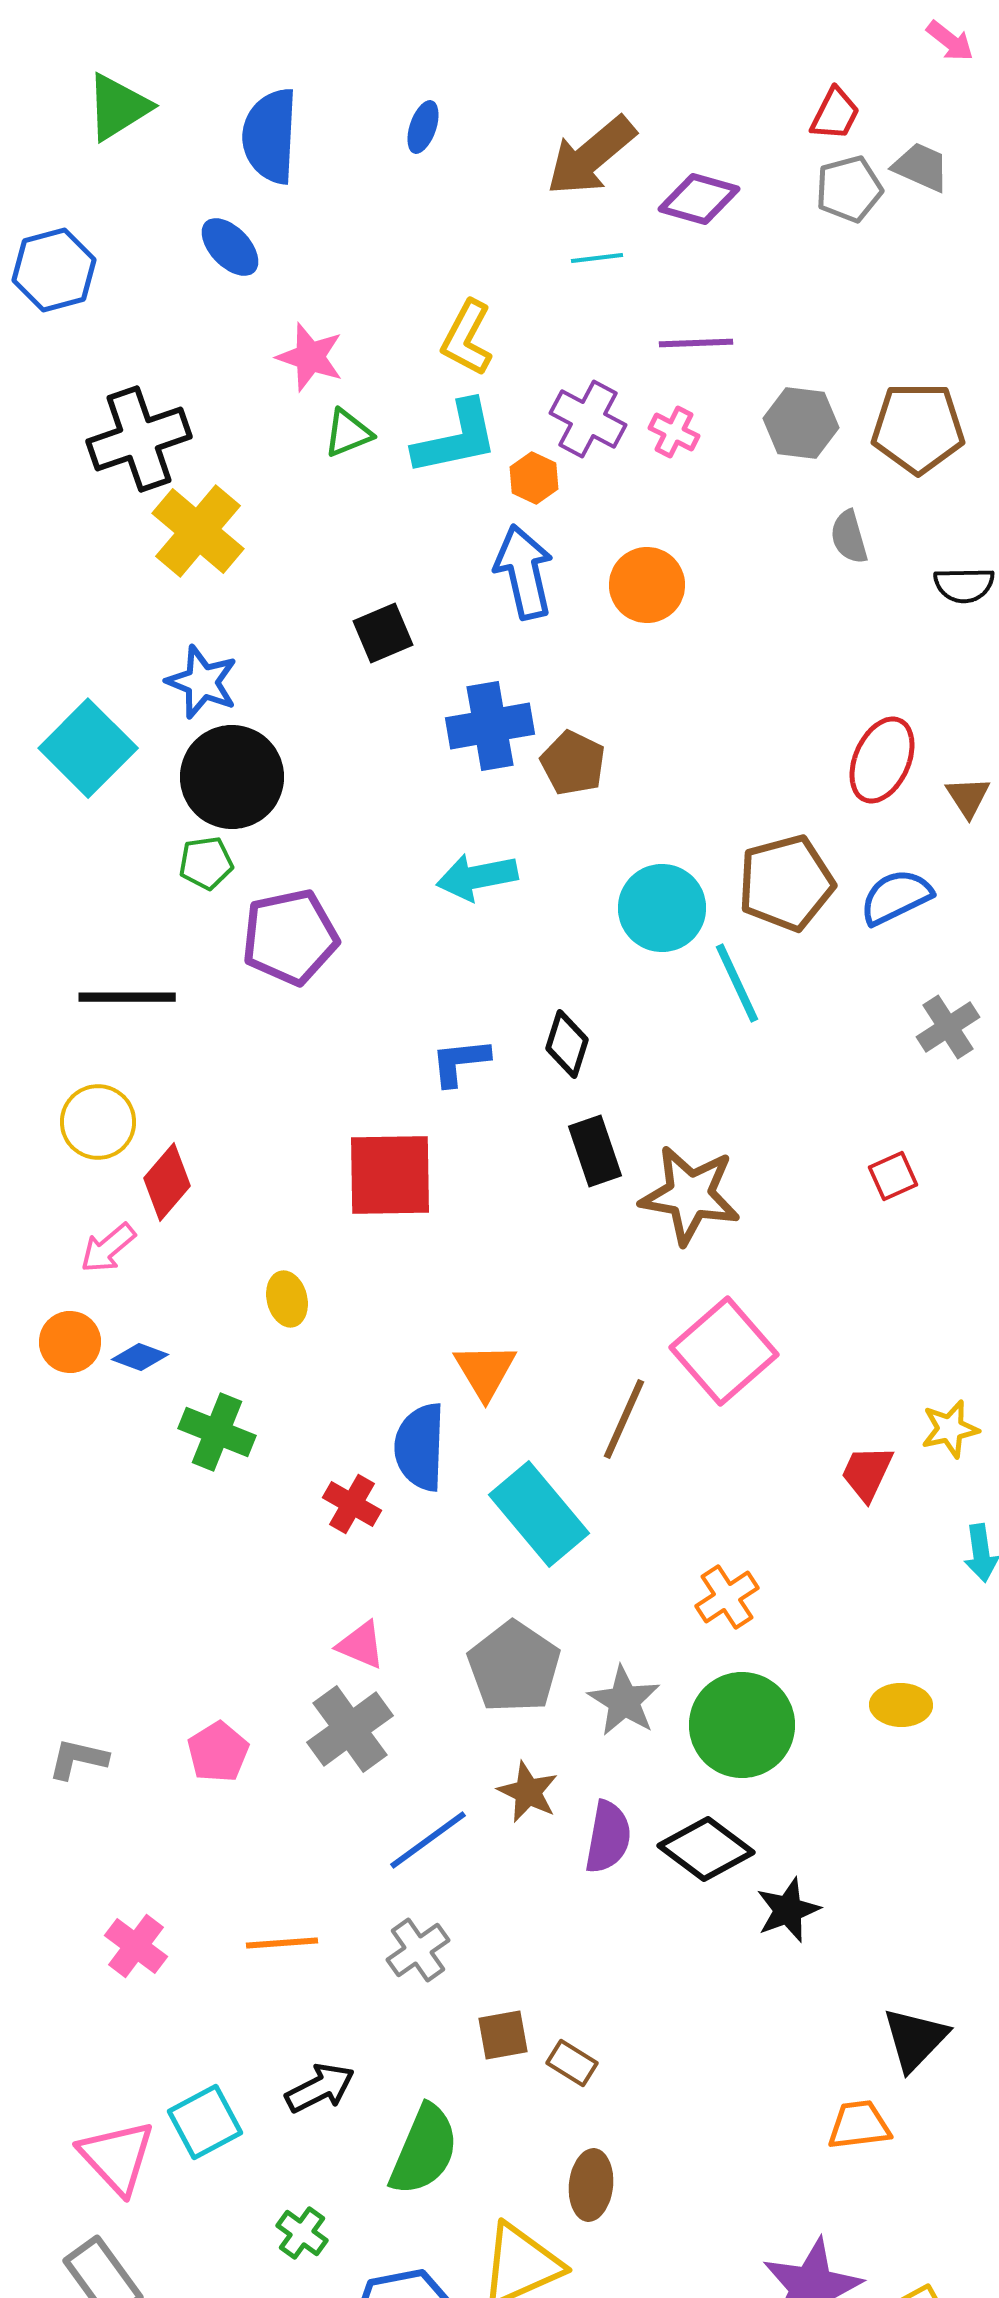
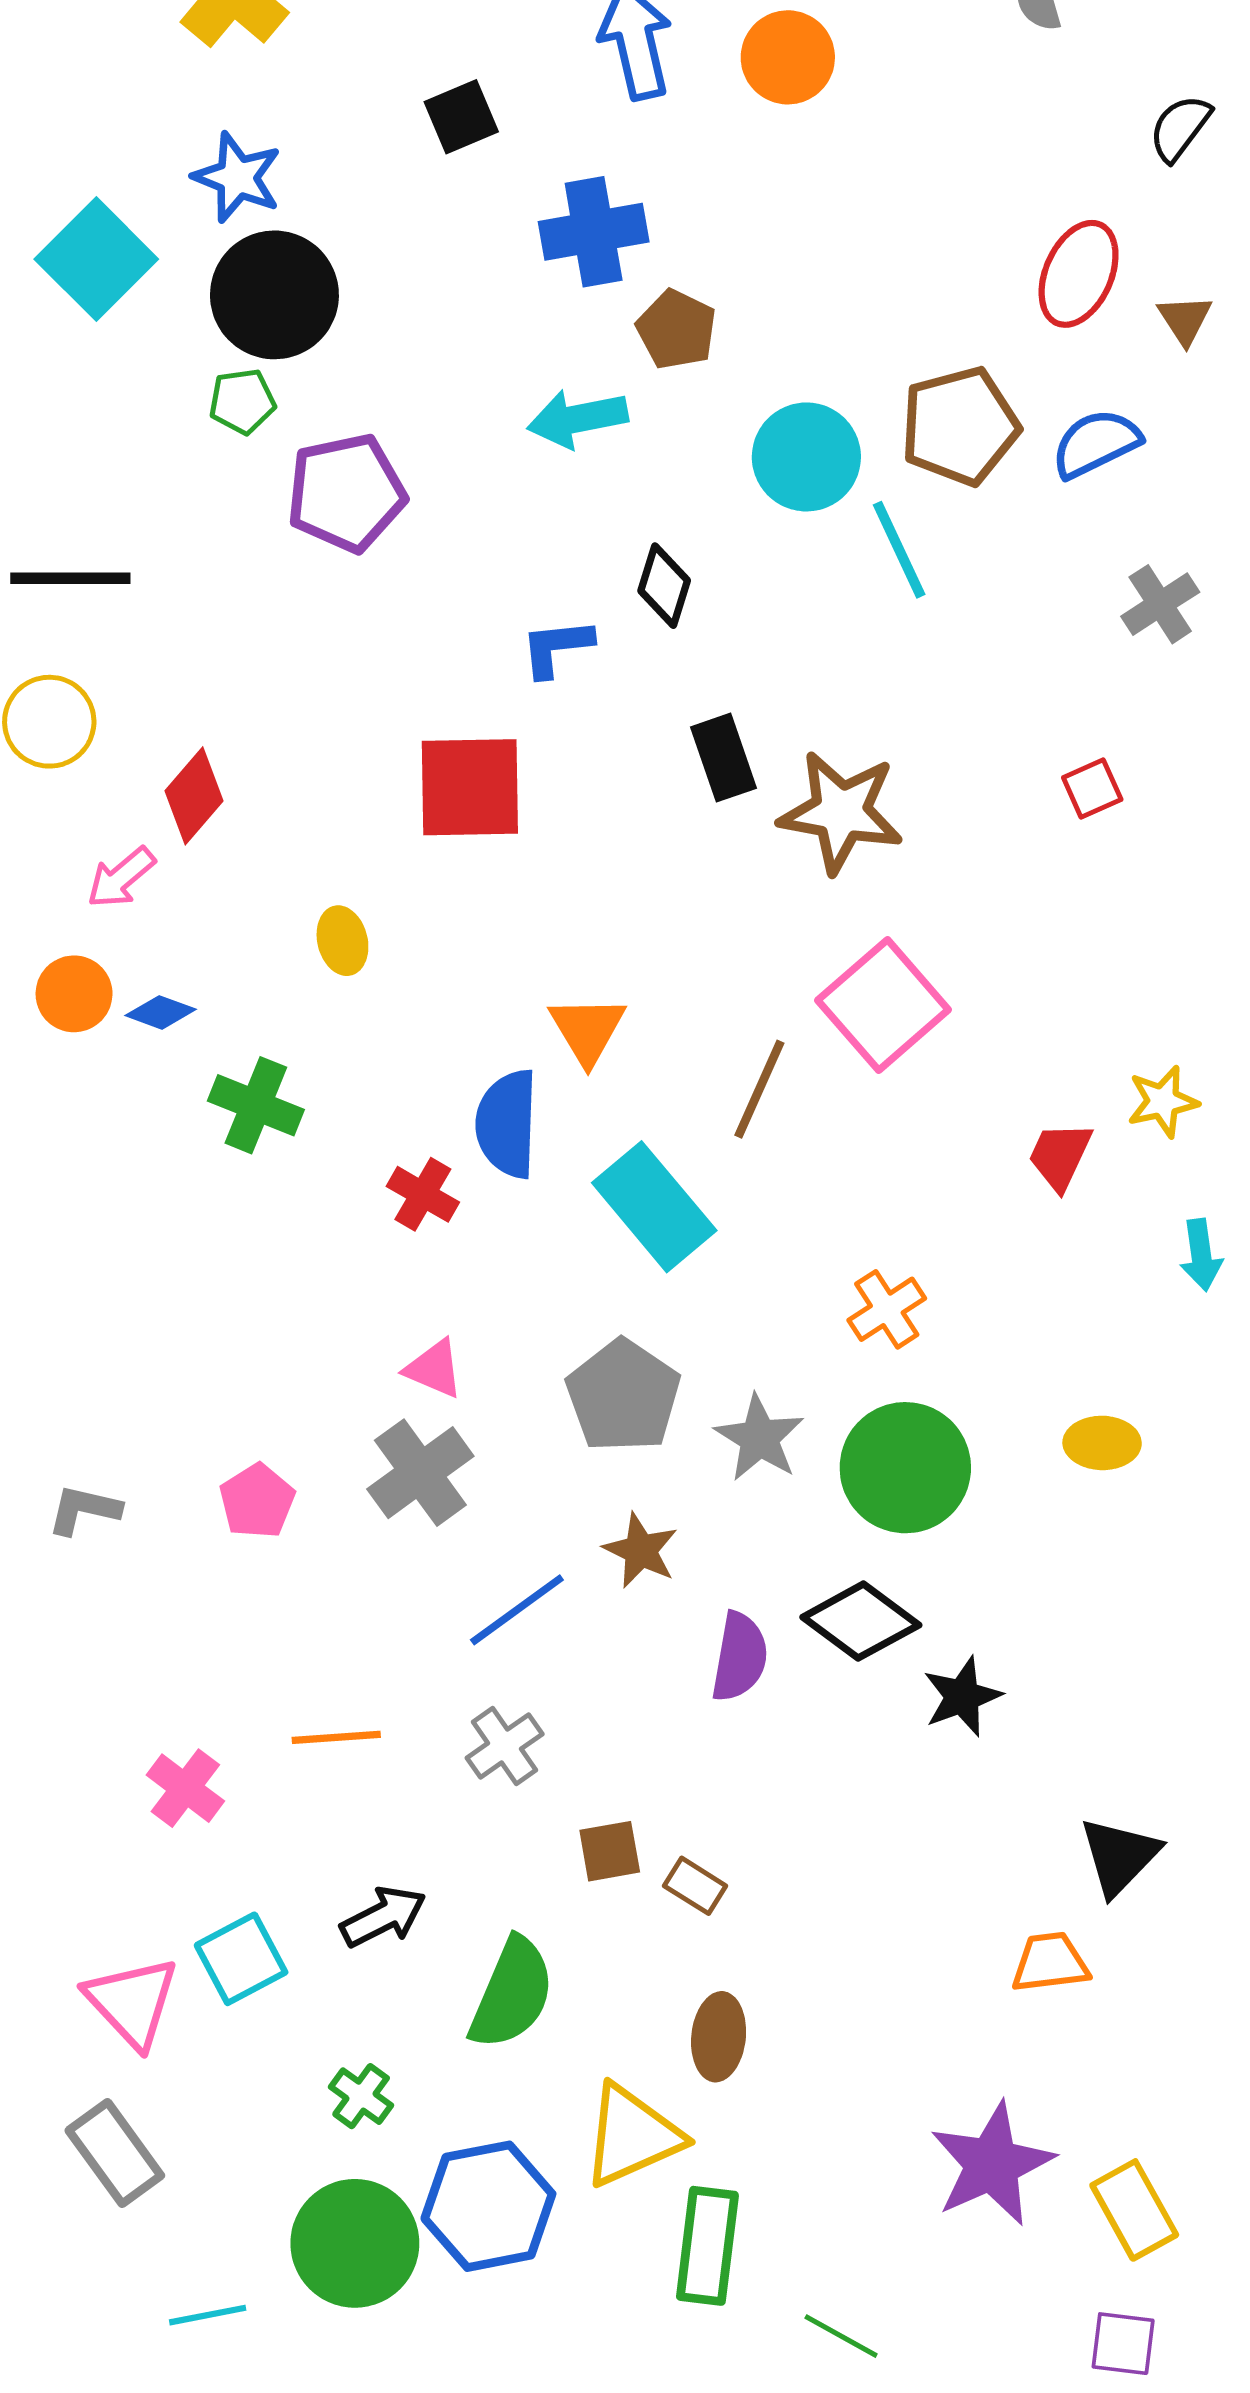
black semicircle: (964, 585) -> (1180, 128), moved, turned 128
brown pentagon: (573, 763) -> (676, 330), moved
black line: (127, 997) -> (70, 578), moved
black diamond: (567, 1044) -> (664, 586), moved
yellow circle: (98, 1122) -> (49, 722), moved
purple semicircle: (608, 1837) -> (740, 1657), moved
pink cross: (136, 1946) -> (185, 1788), moved

